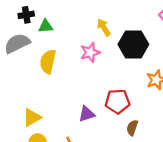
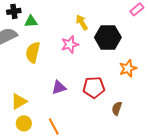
purple triangle: (87, 114) -> (59, 87), moved
brown semicircle: (132, 128) -> (117, 108), moved

